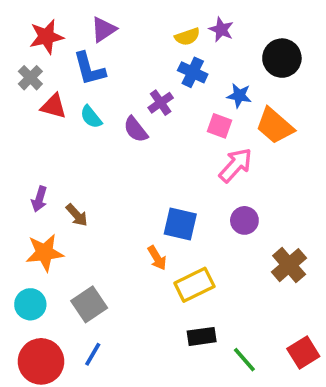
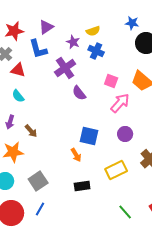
purple star: (221, 30) -> (73, 42), moved
blue star: (239, 96) -> (132, 23), moved
purple cross: (161, 103) -> (65, 68), moved, size x1.5
cyan semicircle: (91, 117) -> (18, 96), moved
purple semicircle: (136, 129) -> (79, 93), moved
yellow rectangle: (194, 285) -> (116, 170), moved
black rectangle: (202, 336) -> (82, 186), moved

